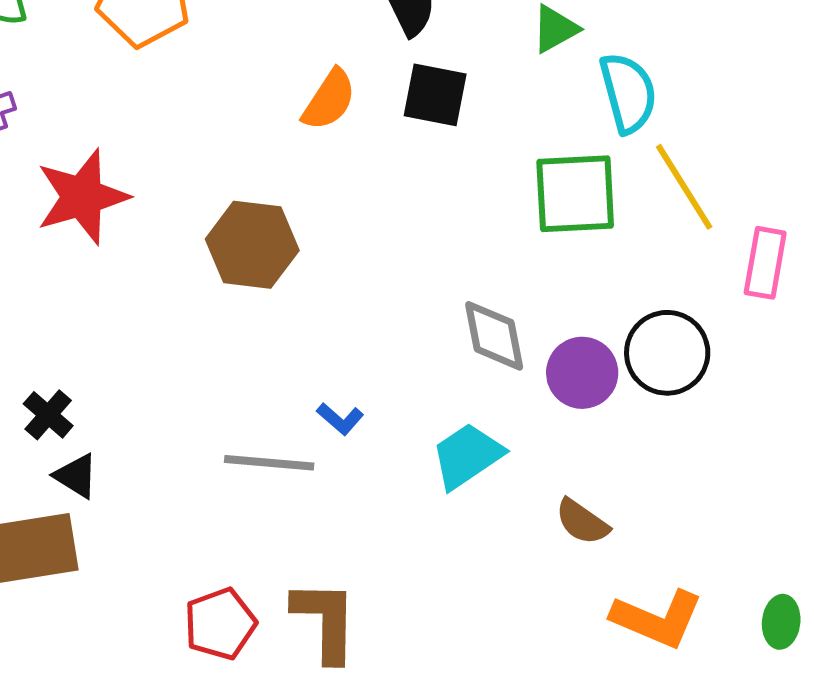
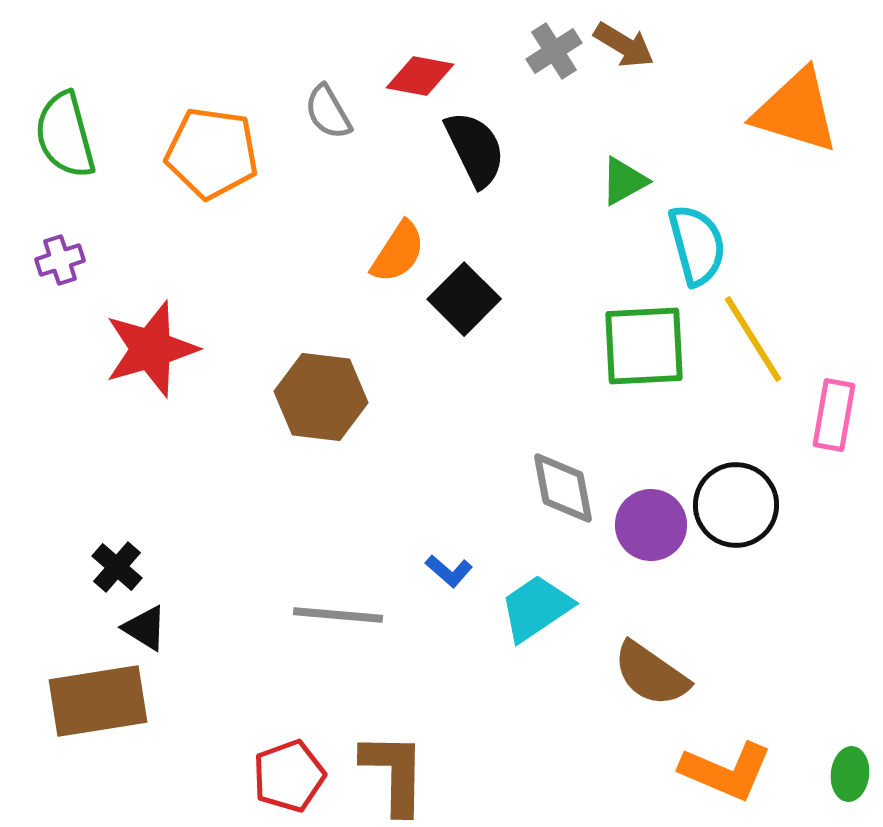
black square: (435, 95) -> (464, 299), moved, turned 34
blue L-shape: (340, 419) -> (449, 571), moved
brown semicircle: (582, 522) -> (651, 674), size x1.4

